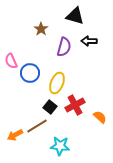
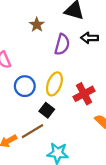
blue circle: (30, 73) -> (25, 86), moved
red cross: (75, 105) -> (84, 94), moved

